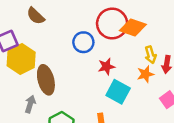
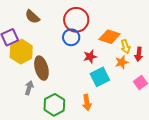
red circle: (112, 23) -> (76, 20), moved
orange diamond: (133, 27) -> (110, 37), moved
cyan square: (118, 92) -> (100, 77), turned 36

